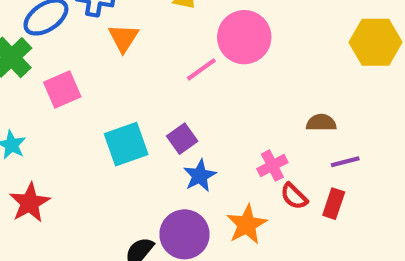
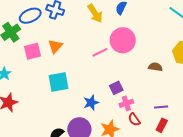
orange triangle: (123, 38) -> (55, 46), moved
brown semicircle: (321, 123) -> (155, 67), moved
purple square: (182, 139) -> (116, 88), moved
red rectangle: (334, 204) -> (162, 125), moved

